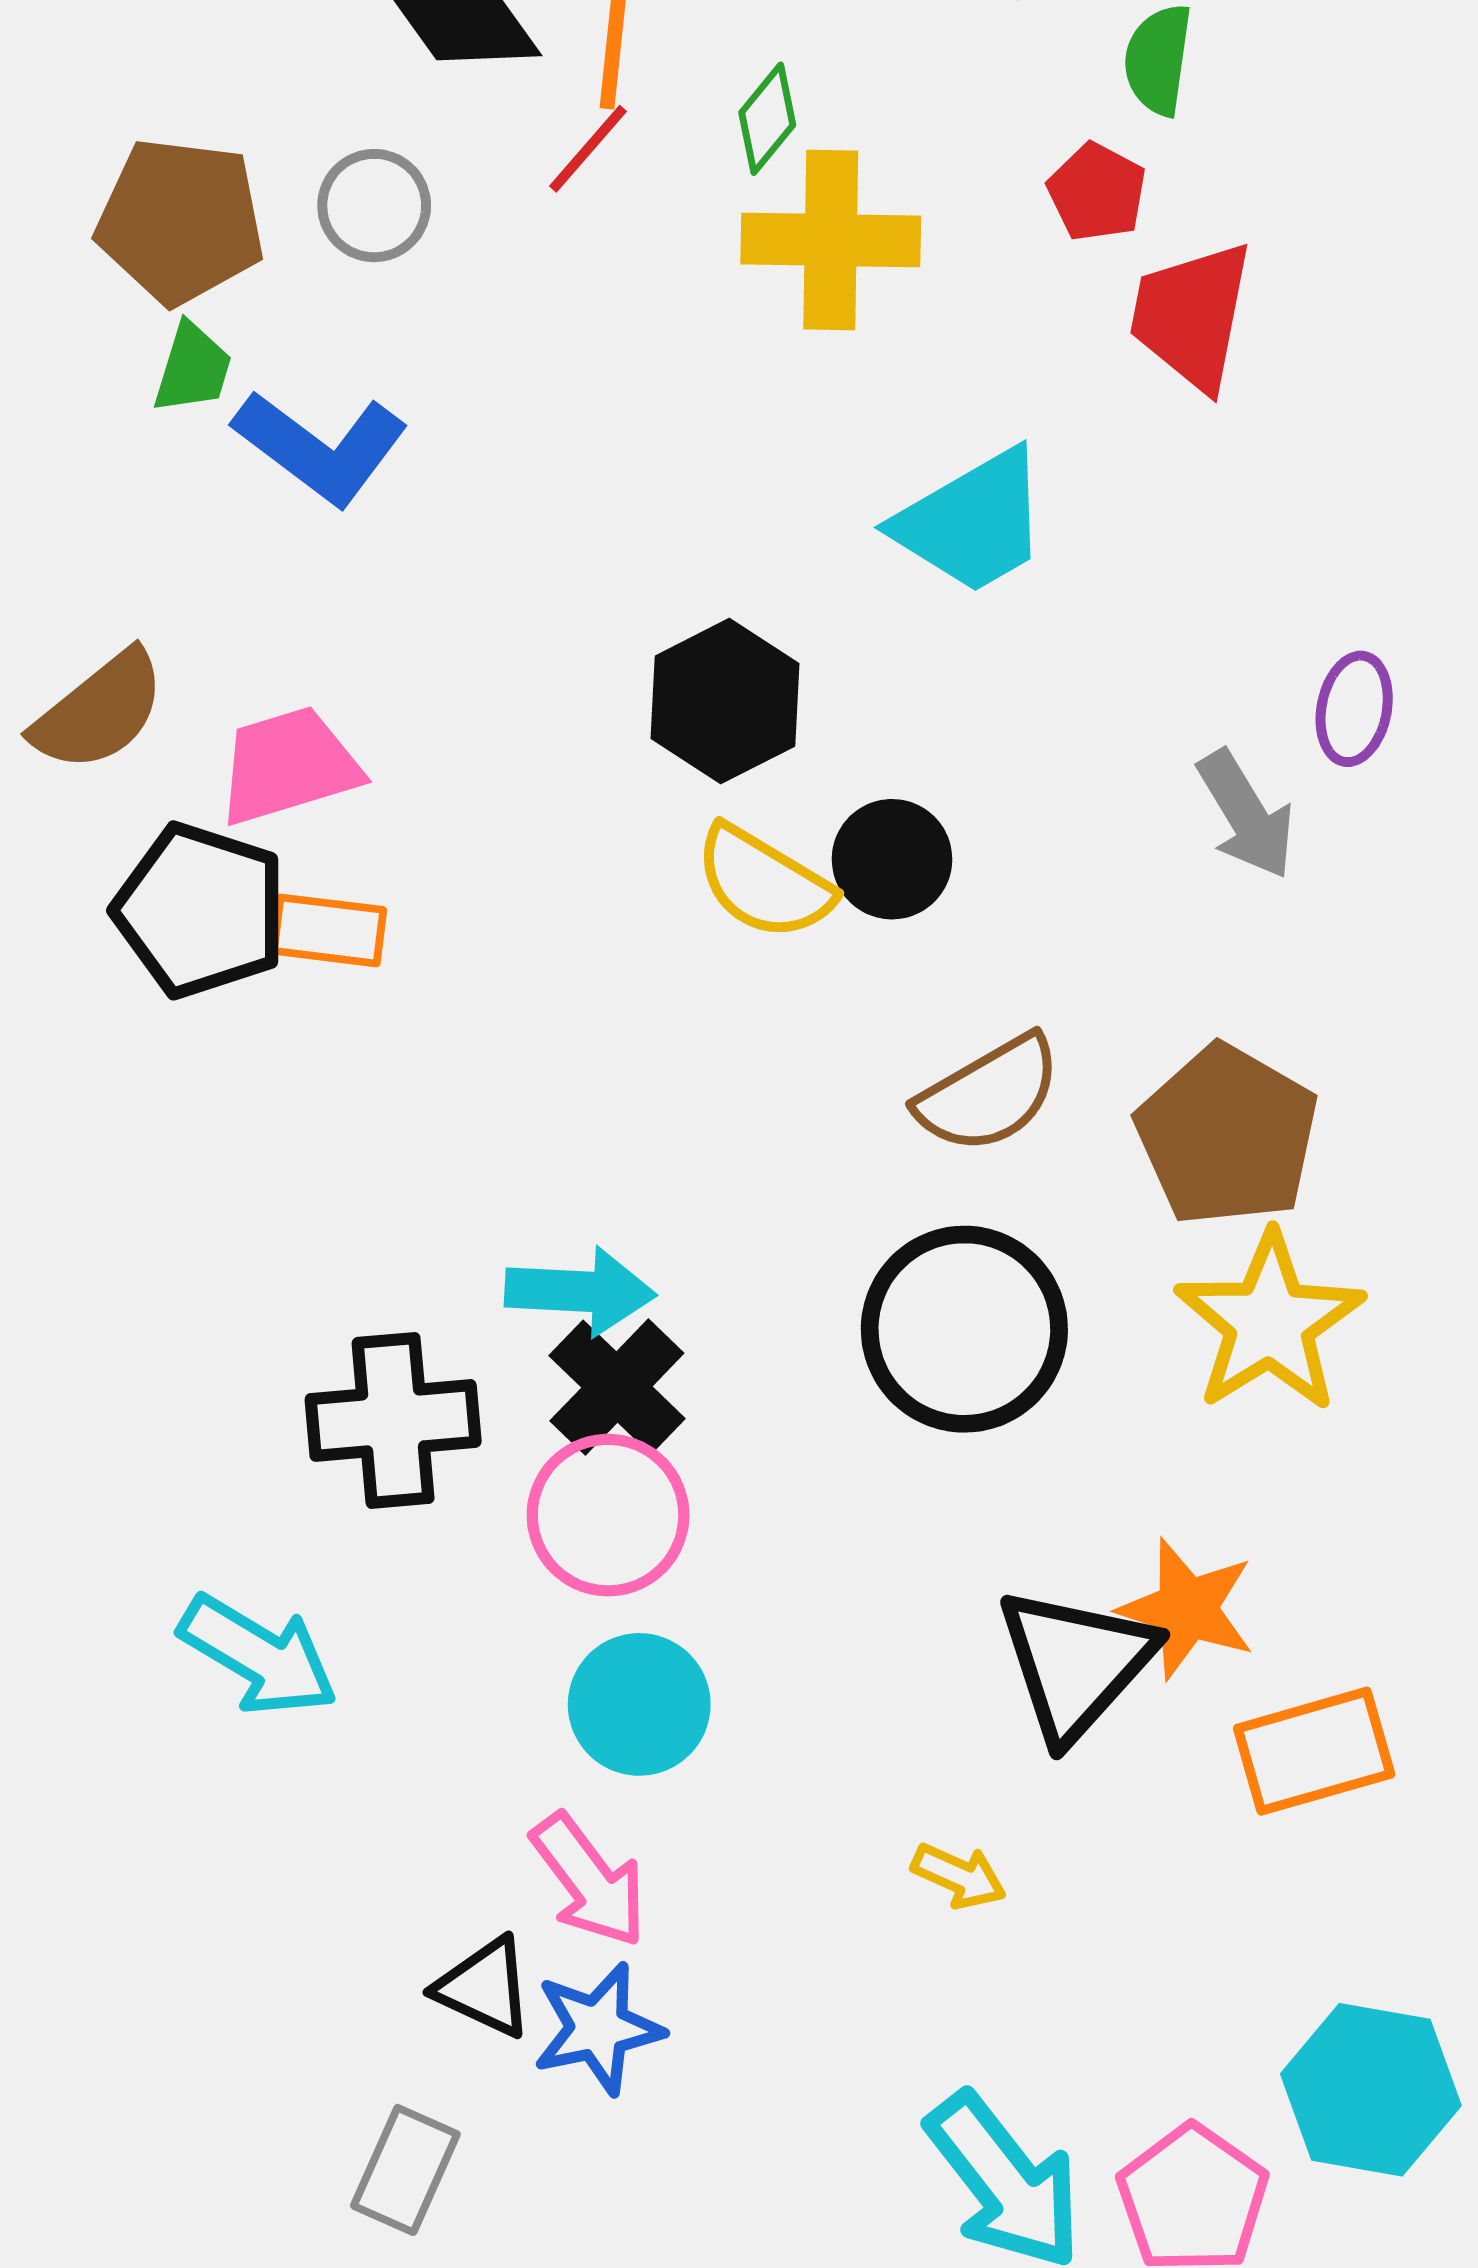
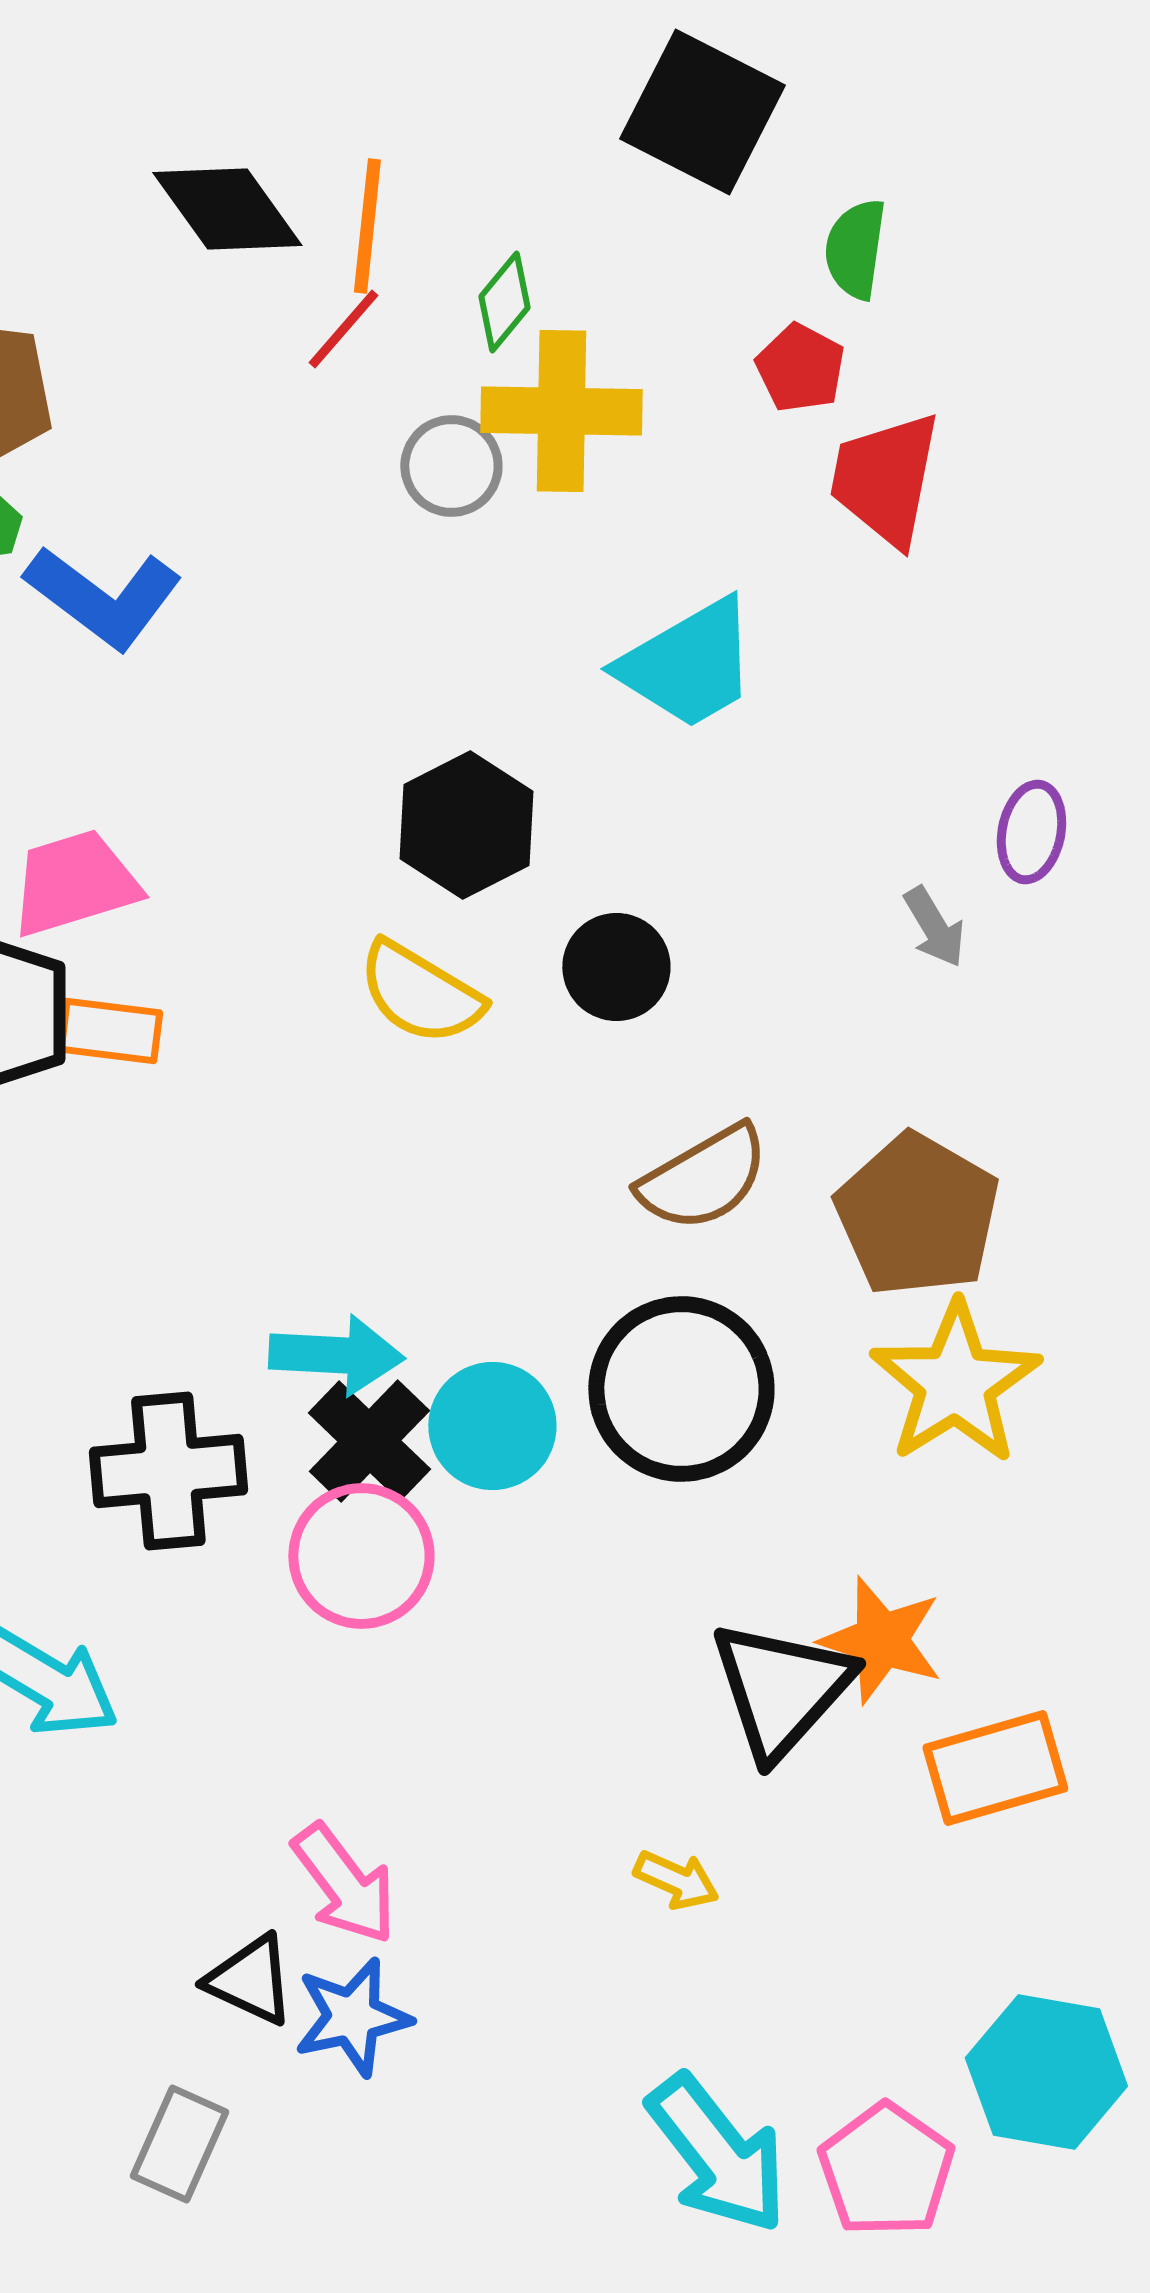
gray circle: (374, 206) -> (451, 466), moved
gray arrow: (1246, 815) -> (934, 927), size x0.7
yellow semicircle: (764, 883) -> (420, 993), moved
cyan circle: (639, 1704) -> (492, 1426), moved

